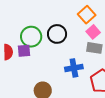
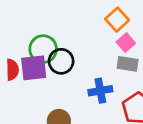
black circle: (57, 34) -> (61, 61), moved
purple square: (24, 51) -> (34, 68), size x1.5

